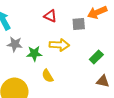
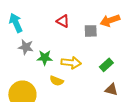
yellow arrow: (59, 45) -> (71, 63), moved
yellow semicircle: (48, 76) -> (57, 81), turned -40

